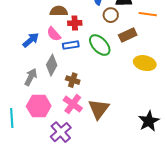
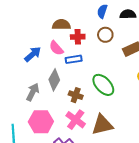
brown circle: (111, 15) -> (105, 35), moved
green ellipse: (100, 45) -> (103, 85), moved
brown triangle: (99, 109) -> (102, 125), turned 40

